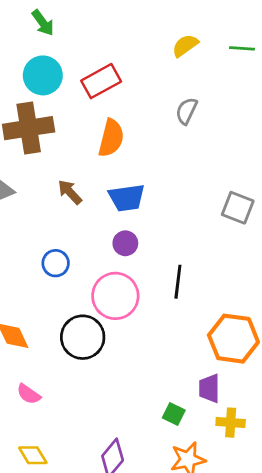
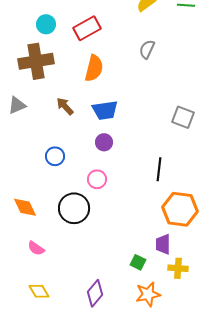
cyan circle: (43, 75) -> (46, 24), size x0.7
black line: (178, 282) -> (159, 169), moved
pink circle: (115, 296) -> (97, 179), size x0.6

